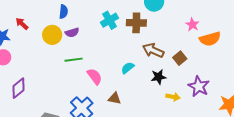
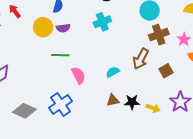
brown cross: (136, 23) -> (159, 35), moved, turned -30
brown arrow: (153, 50) -> (141, 59), turned -95
black star: (159, 77) -> (132, 102), moved
brown triangle: (115, 98) -> (113, 100), moved, turned -32

